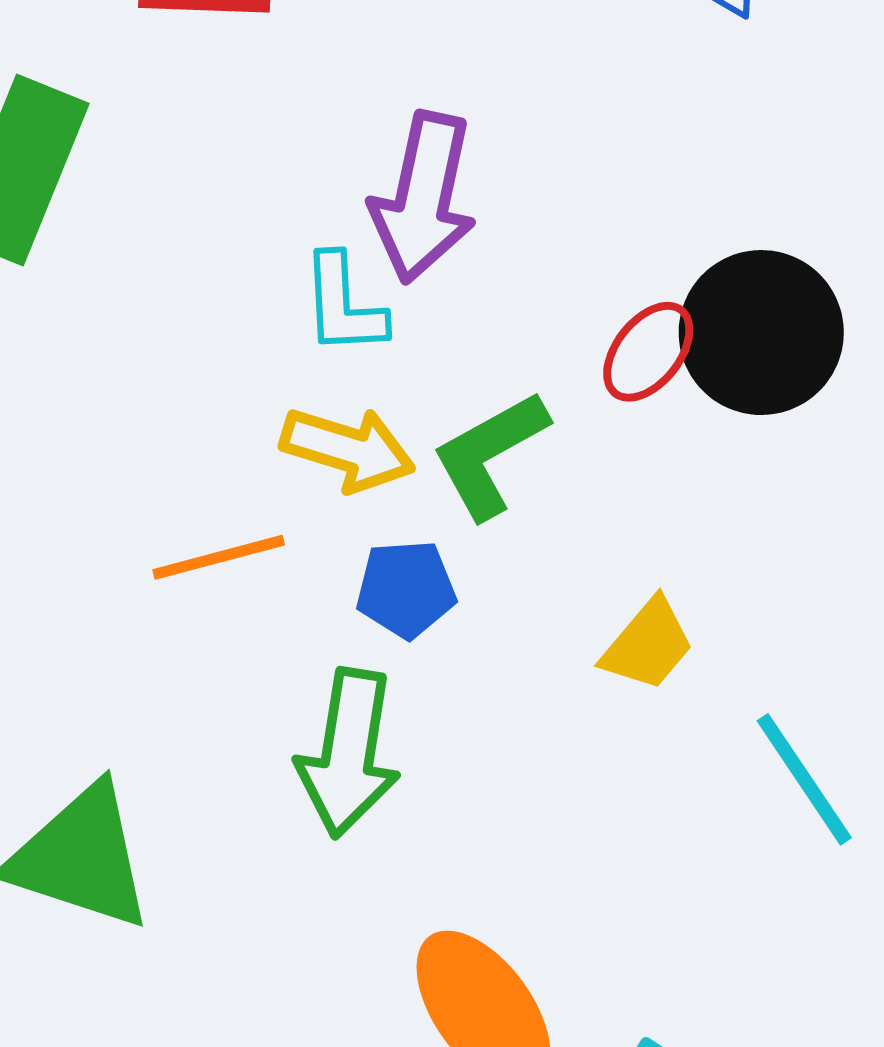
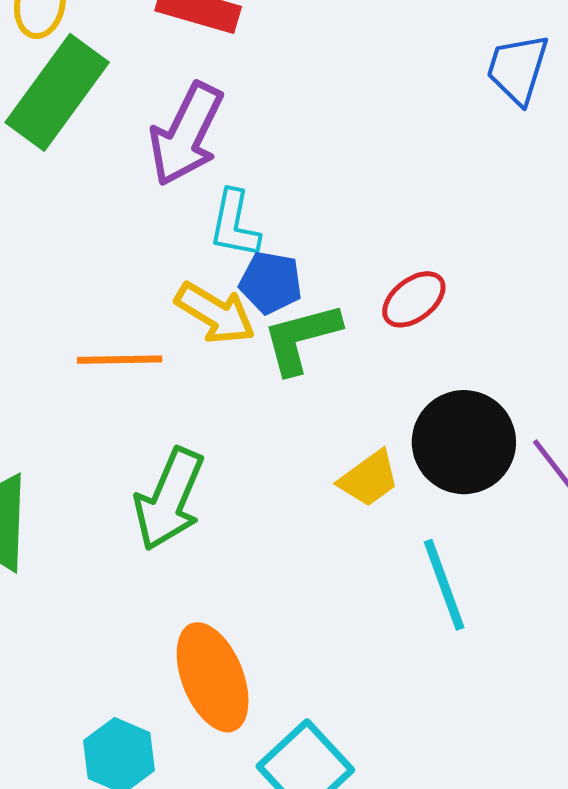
purple arrow: (423, 198) -> (186, 134), moved
black circle: (761, 333) -> (464, 442), moved
blue pentagon: (406, 589) -> (271, 283), moved

